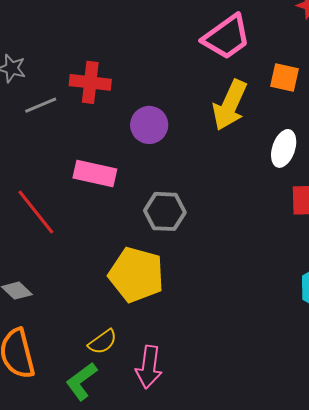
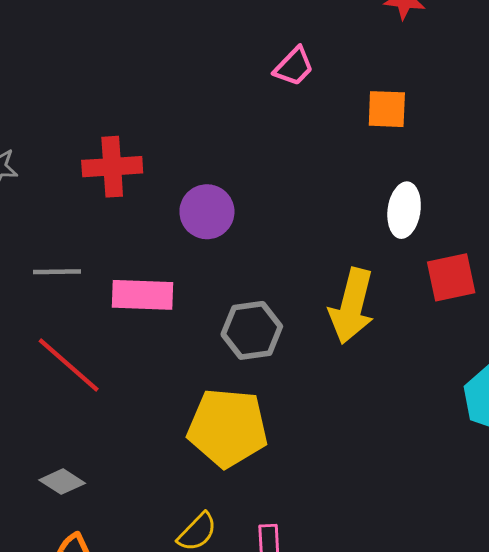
pink trapezoid: (227, 37) -> (294, 67), size x0.6
gray line: (41, 105) -> (57, 272), moved, turned 32
yellow arrow: (230, 105) -> (352, 306), moved

